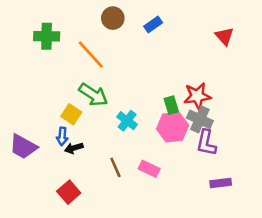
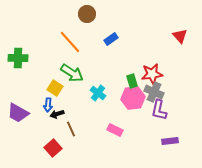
blue rectangle: (153, 25) -> (111, 39), moved
green cross: (47, 36) -> (18, 58), moved
red triangle: (225, 36) -> (180, 36), moved
brown line: (115, 167) -> (71, 129), moved

